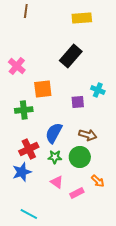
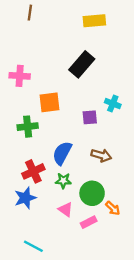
pink cross: (17, 66) -> (20, 76), turned -36
green circle: (80, 157) -> (92, 193), moved

